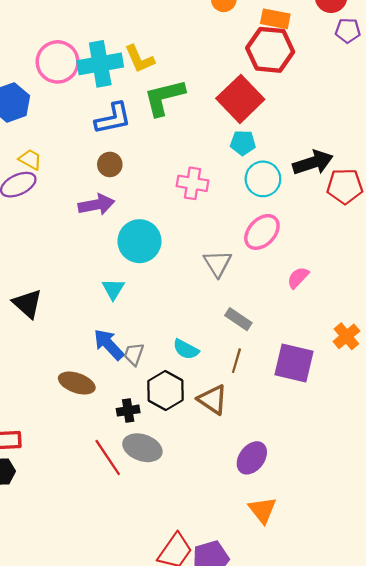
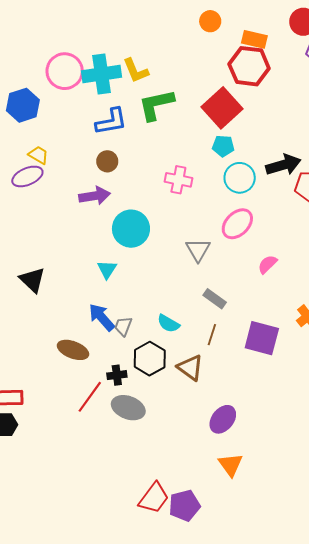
red line: (108, 457) -> (90, 397), moved, turned 68

